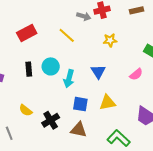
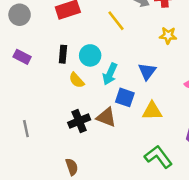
blue square: (80, 104) -> (125, 97), moved
yellow semicircle: (26, 110) -> (77, 80), moved
brown triangle: (79, 130) -> (106, 117), moved

